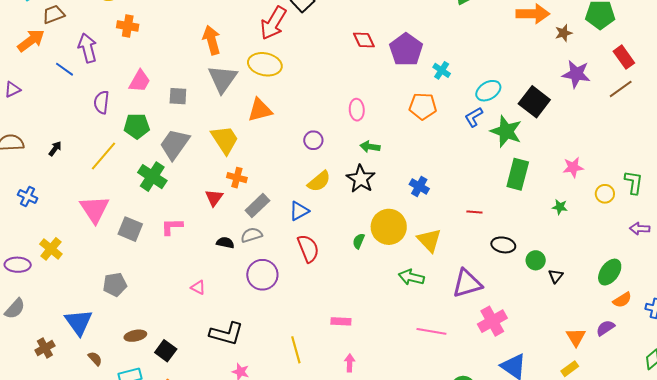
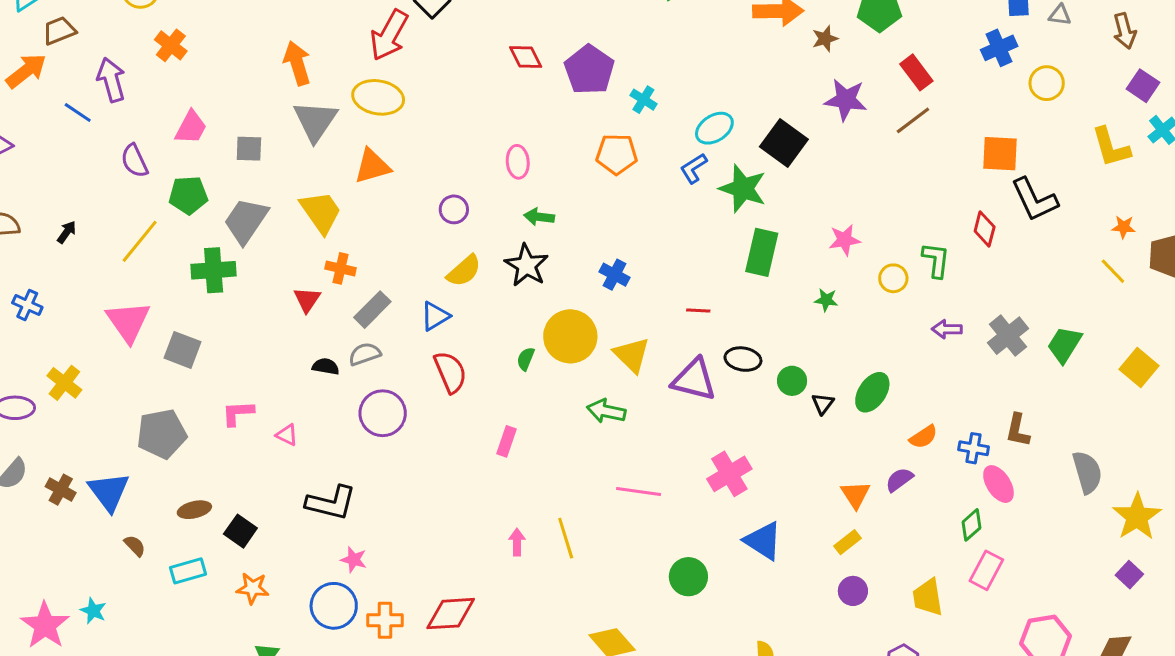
orange cross: (128, 26) -> (171, 45), turned 30
purple semicircle: (102, 102) -> (135, 161), turned -30
green cross: (152, 177) -> (214, 270), turned -36
pink L-shape: (172, 227) -> (238, 413), moved
green ellipse: (610, 272) -> (872, 392), moved
purple triangle: (467, 284) -> (694, 380), moved, turned 32
gray pentagon: (115, 285) -> (162, 434), size x1.4
pink rectangle: (341, 321) -> (506, 441), moved, turned -72
brown cross: (45, 348) -> (61, 490), moved, turned -30
yellow line: (296, 350) -> (566, 538), moved

